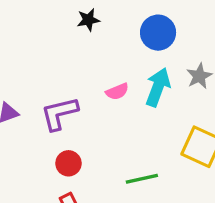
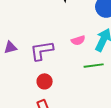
green line: (142, 179) -> (94, 66), moved

